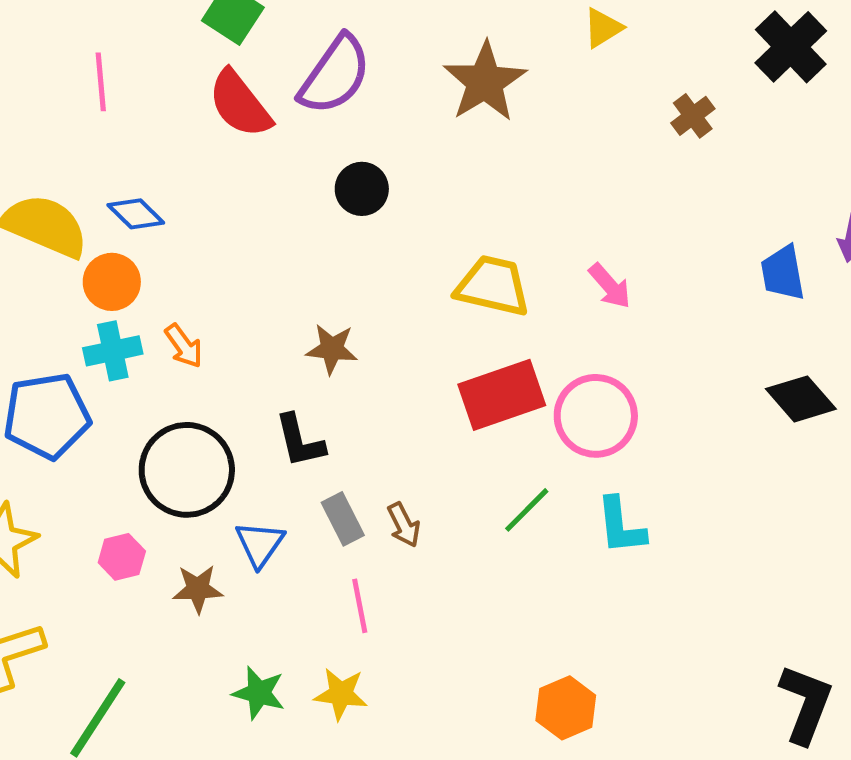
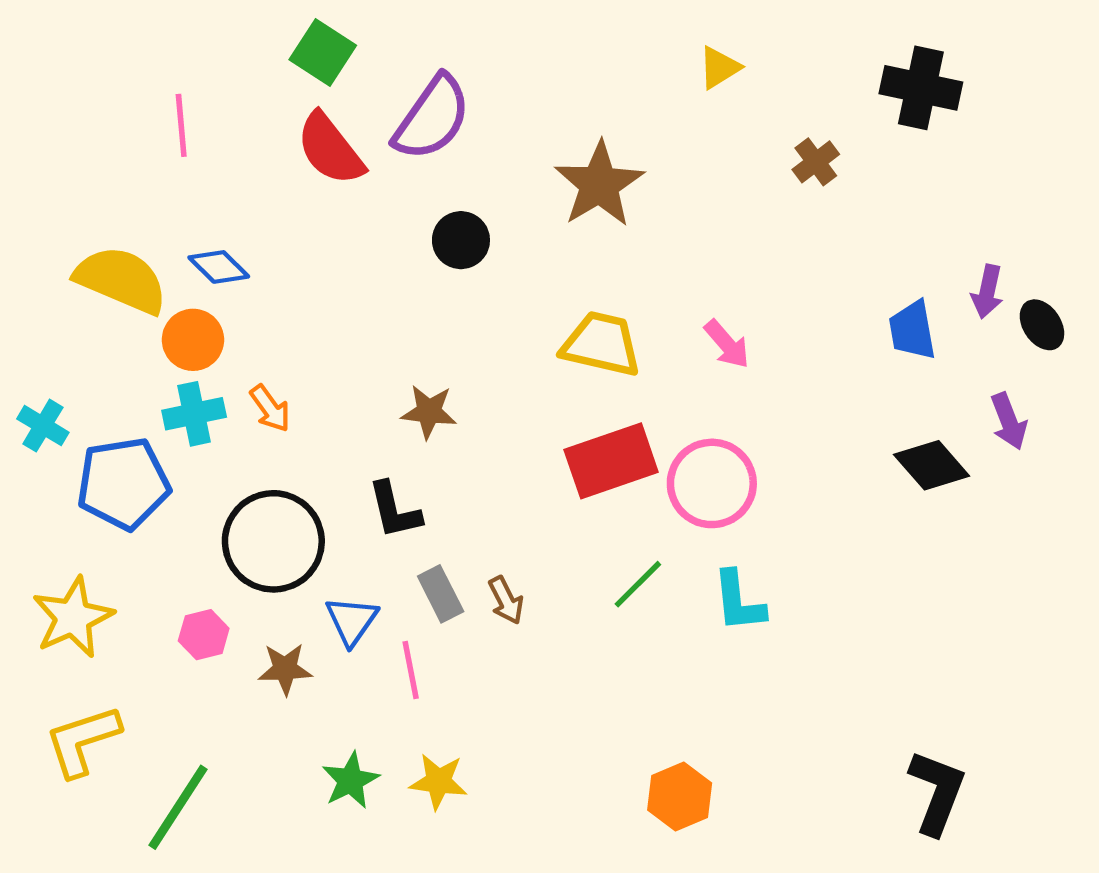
black cross: (791, 47) -> (921, 88), turned -34
brown star: (485, 82) -> (599, 184), moved
pink line: (360, 606) -> (411, 670), moved
green star: (259, 693) -> (351, 780), turned 30

